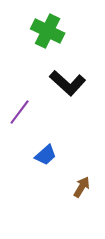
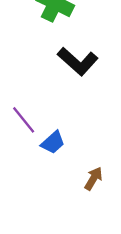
purple line: (20, 112) -> (24, 120), moved, turned -76

